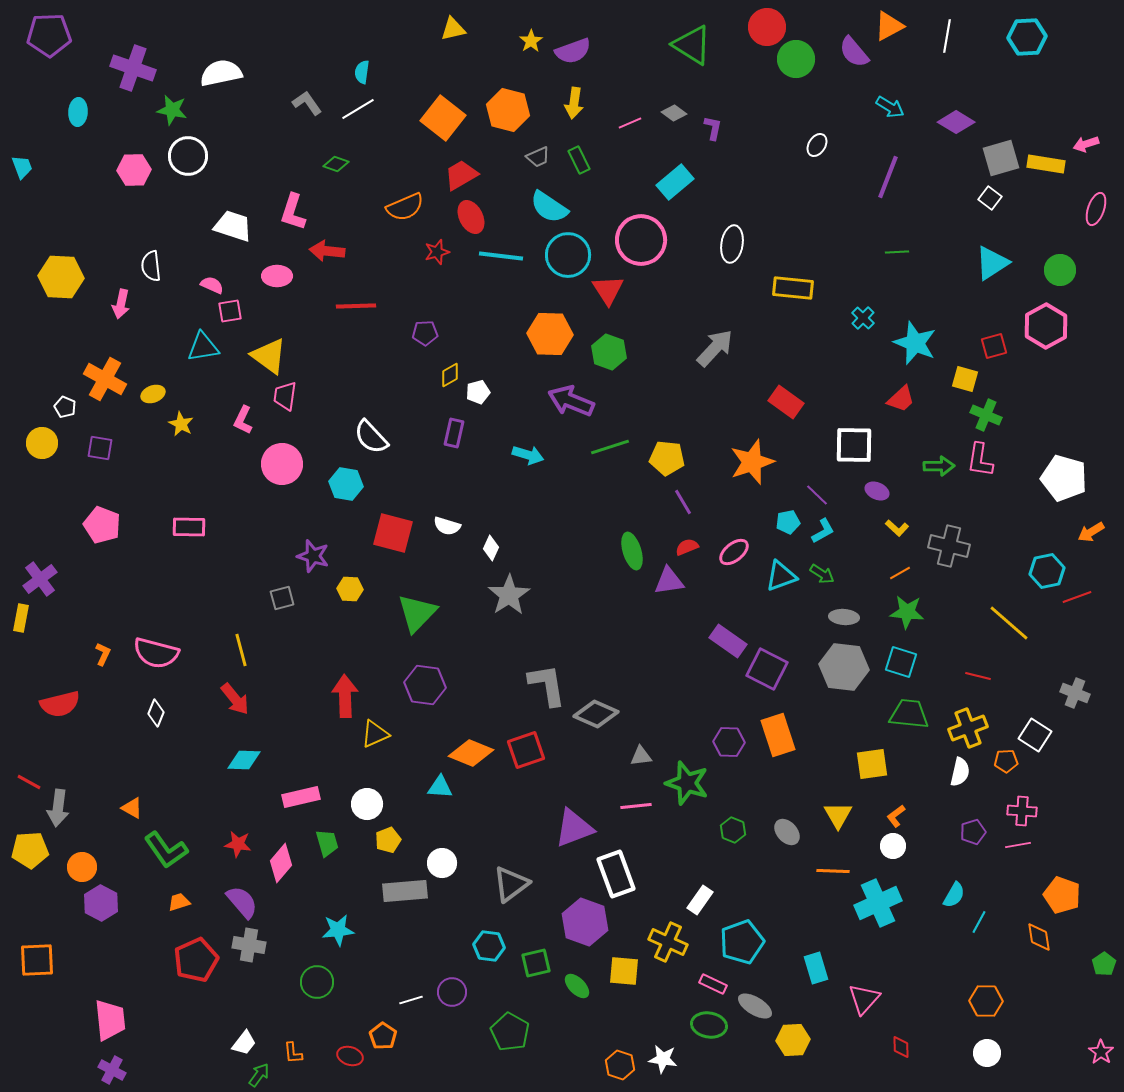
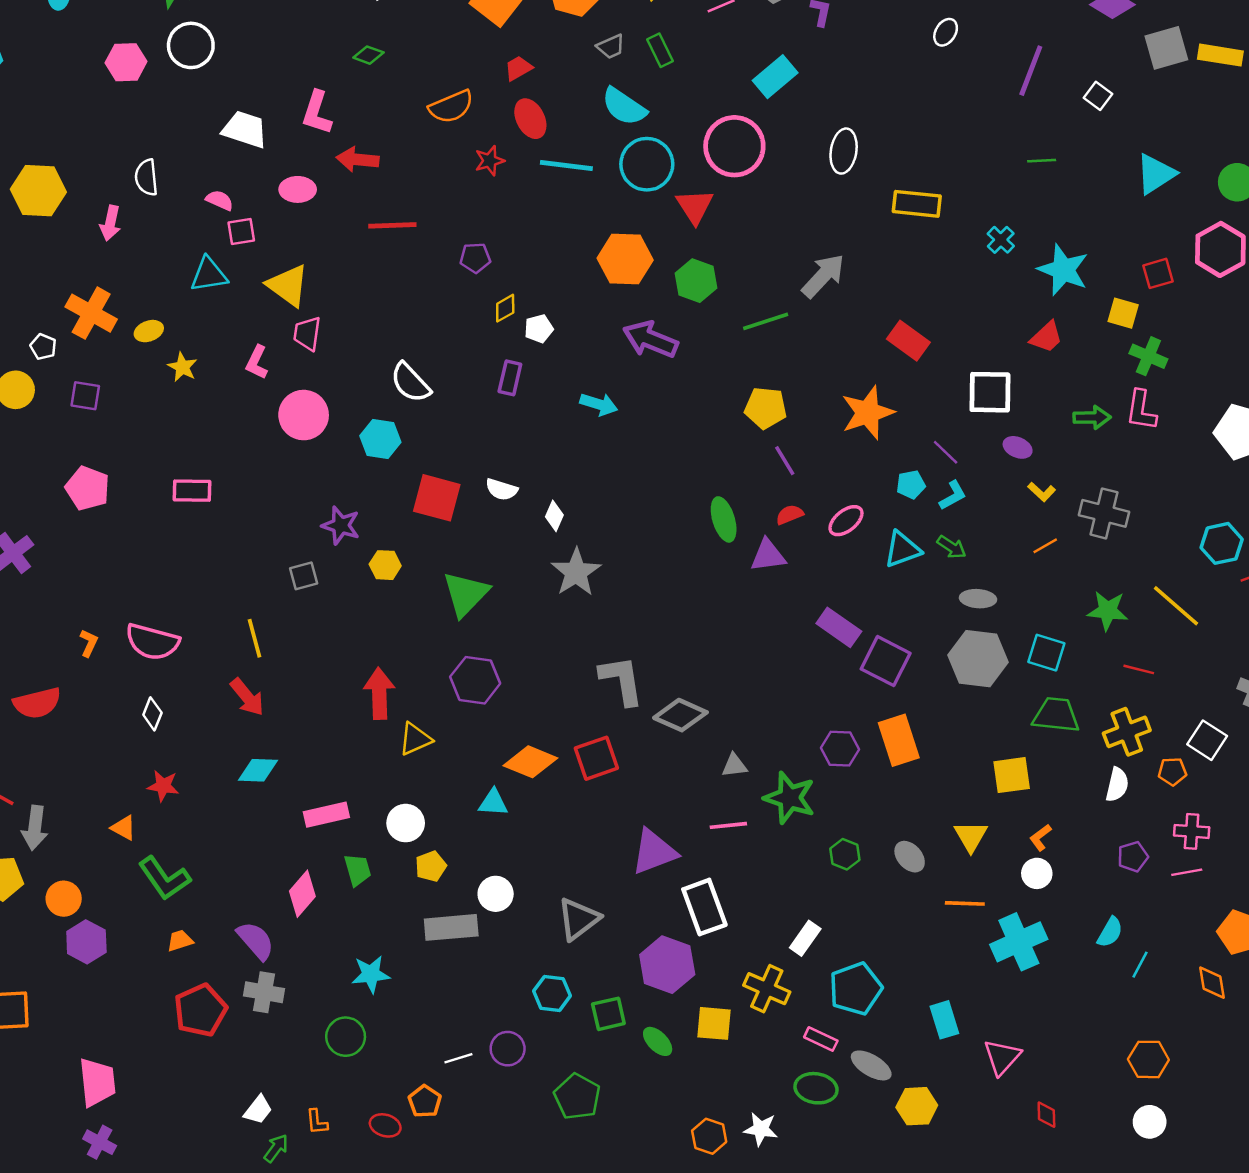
red trapezoid: (461, 175) -> (518, 68), size x0.7
white square: (990, 198) -> (1098, 96), moved
green line: (610, 447) -> (766, 321), moved
green star: (907, 612) -> (1108, 611), moved
red star: (238, 844) -> (163, 786), moved

